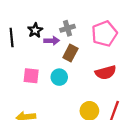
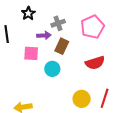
black star: (35, 30) -> (28, 13), moved
pink square: (31, 76) -> (31, 53), moved

